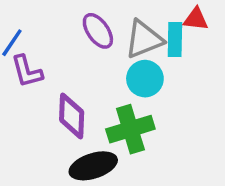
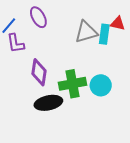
purple ellipse: (98, 31) -> (38, 17), moved
cyan circle: (145, 79) -> (101, 85), moved

